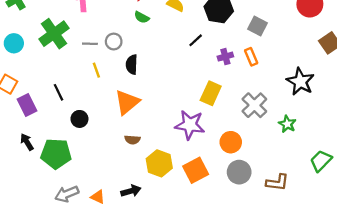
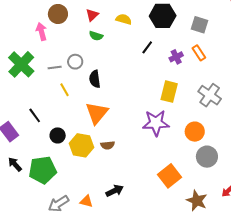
yellow hexagon: (159, 163) -> (82, 145), moved
orange square: (196, 170) -> (170, 176), moved

